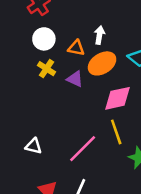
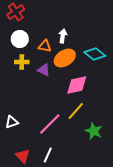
yellow cross: (46, 69) -> (22, 62), turned -32
yellow line: (116, 132) -> (76, 111), turned 60
white triangle: (34, 146) -> (12, 122), turned -32

